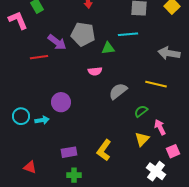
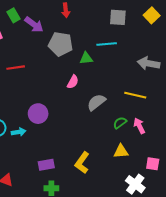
purple arrow: (57, 42) -> (34, 25), moved
pink semicircle: (95, 71) -> (73, 82), turned -56
pink arrow: (160, 127) -> (139, 126), moved
yellow triangle: (142, 139) -> (121, 151), turned 42
pink square: (173, 151) -> (153, 164), turned 32

